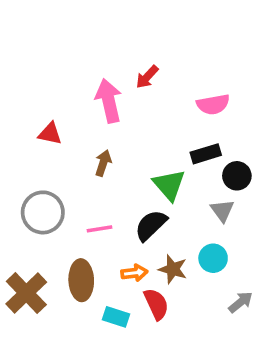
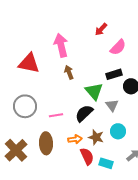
red arrow: (147, 77) -> (101, 29), moved
pink semicircle: (213, 104) -> (118, 47), turned -36
red triangle: (50, 134) -> (29, 63), size x1.6
brown arrow: (103, 163) -> (69, 72), moved, turned -40
gray triangle: (222, 211) -> (112, 105), moved
cyan rectangle: (116, 317) -> (106, 163), moved

